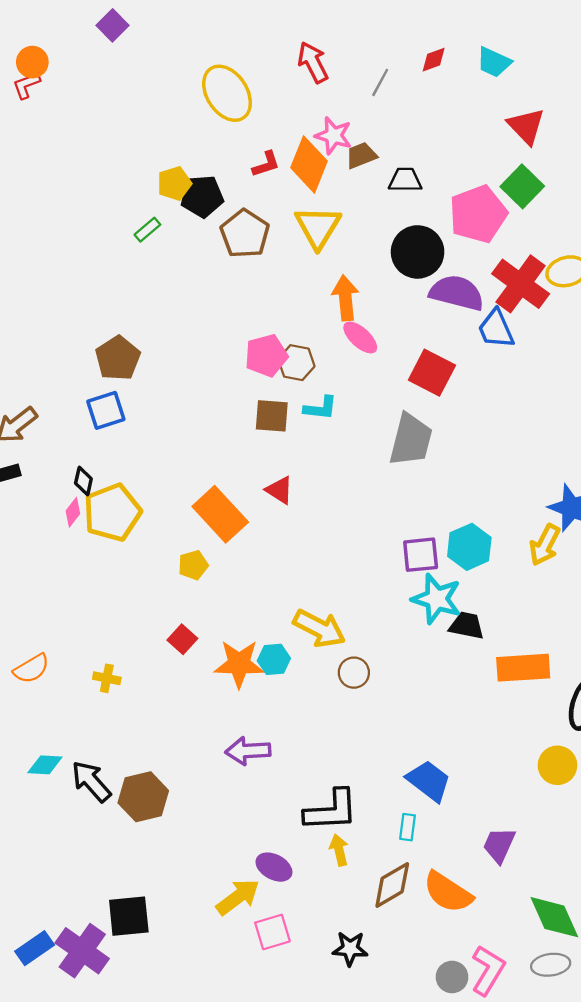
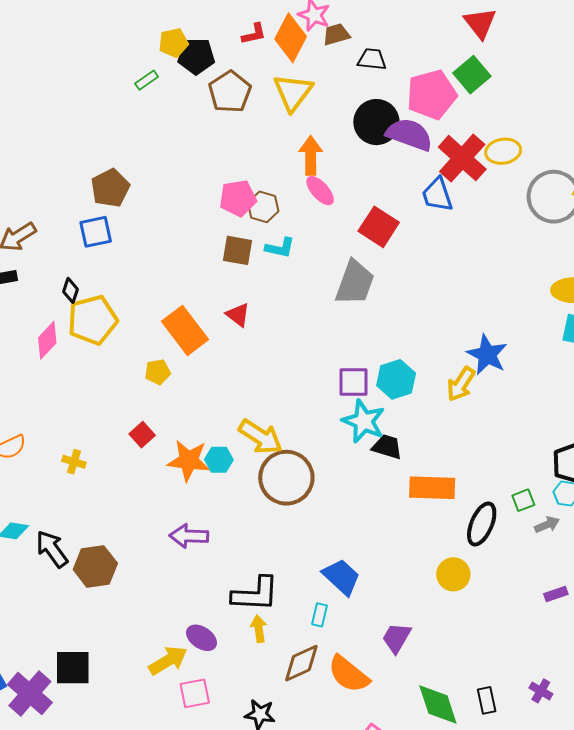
purple semicircle: (457, 293) -> (409, 134), moved
pink diamond: (73, 512) -> (47, 340), moved, size x1.5
brown circle: (354, 673) -> (286, 478), size x2.0

